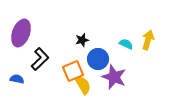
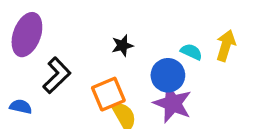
blue circle: (98, 59) -> (168, 75), moved

